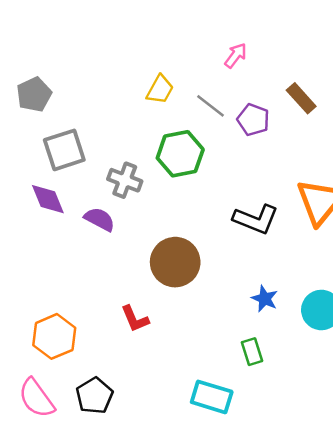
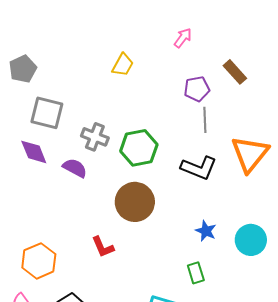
gray line: (210, 106) -> (205, 120), moved, turned 50
purple pentagon: (253, 120) -> (197, 89), turned -30
gray square: (64, 150) -> (47, 113), turned 32
green hexagon: (180, 154) -> (139, 148), moved

